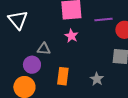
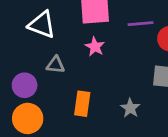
white triangle: (18, 20) -> (42, 25), moved, turned -30
purple circle: (32, 65) -> (25, 85), moved

